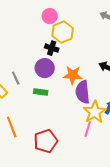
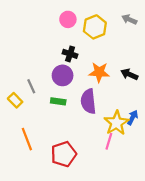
yellow hexagon: (63, 32) -> (95, 27), moved
orange star: (73, 75) -> (99, 72), moved
purple semicircle: (83, 92) -> (88, 101), moved

